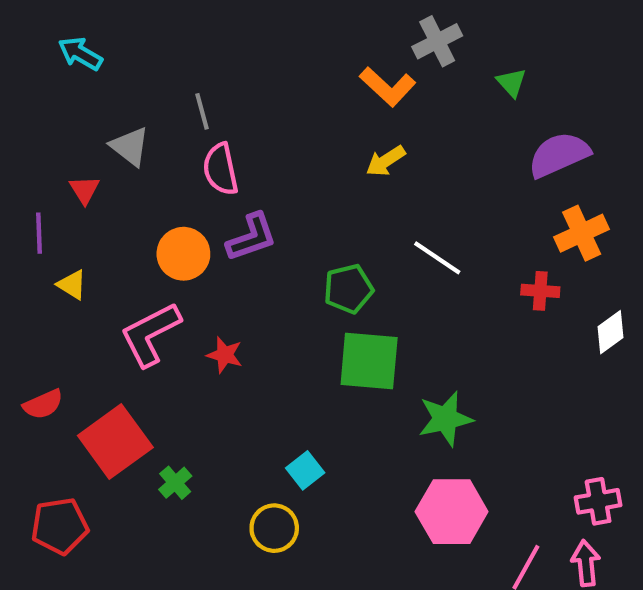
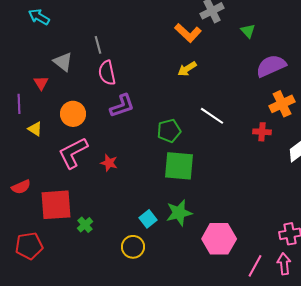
orange circle: (183, 254) -> (73, 114), moved
green star: (445, 419) -> (179, 213), moved
red square: (115, 441) -> (56, 205), turned 32

